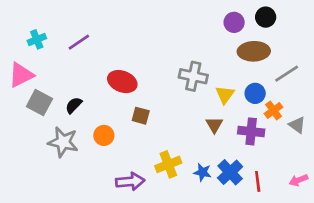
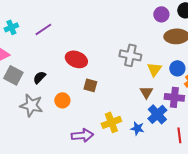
blue cross: (230, 172) -> (157, 114), moved

